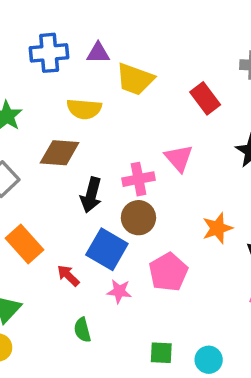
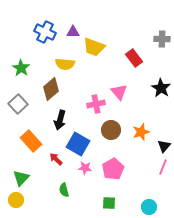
blue cross: (49, 53) -> (45, 32), turned 30
brown diamond: (60, 153) -> (51, 89), turned -45
black arrow: (91, 195) -> (60, 120), moved
brown circle: (138, 218) -> (111, 130), moved
pink pentagon: (168, 272) -> (113, 169), moved
cyan circle: (209, 360) -> (149, 207), moved

